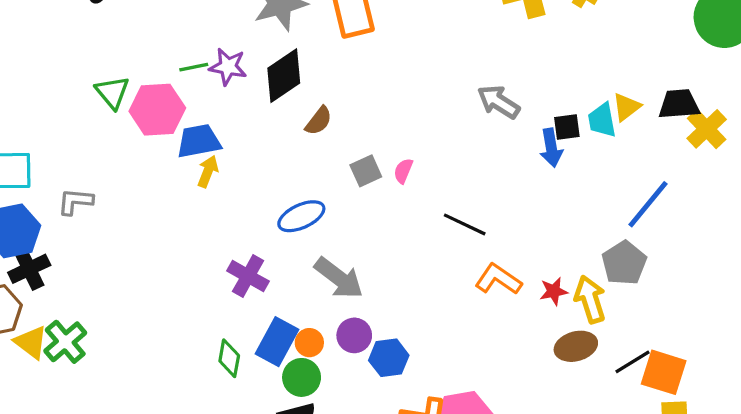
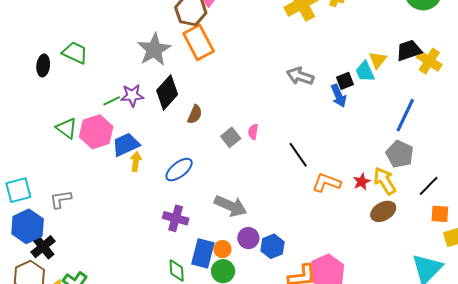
blue ellipse: (301, 216) -> (179, 170), moved
black line: (465, 224) -> (298, 155), turned 44
black line: (632, 362) -> (429, 186), moved
orange square: (664, 372) -> (440, 214), size x0.7

